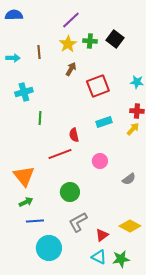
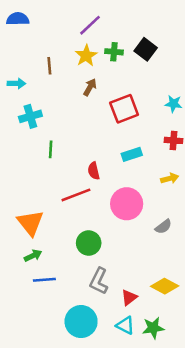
cyan arrow: (13, 58) -> (16, 83), moved
yellow arrow: (133, 129) -> (170, 178), moved, turned 32
pink circle: (100, 161) -> (127, 204), size x1.6
gray L-shape: (78, 222) -> (99, 281), turned -35
cyan circle: (49, 248) -> (81, 322), moved

